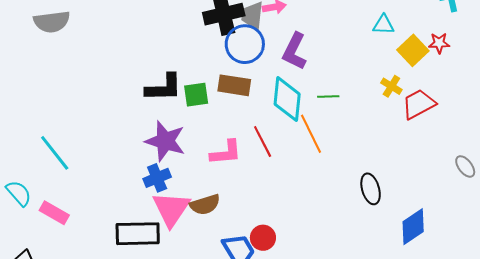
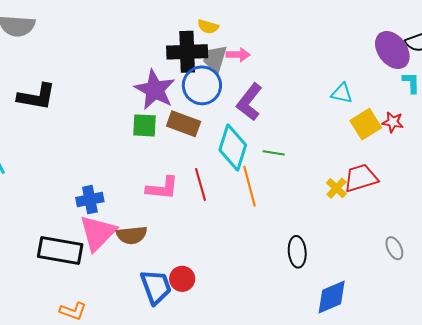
yellow cross: (391, 86) -> (336, 188), moved
black L-shape: (164, 88) -> (36, 97), moved
purple star: (165, 141) -> (155, 90), moved

